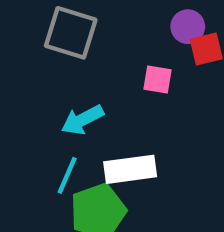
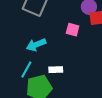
white rectangle: (130, 169) -> (56, 70), size x0.6

